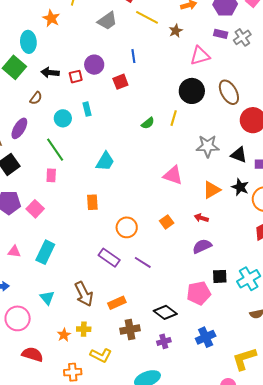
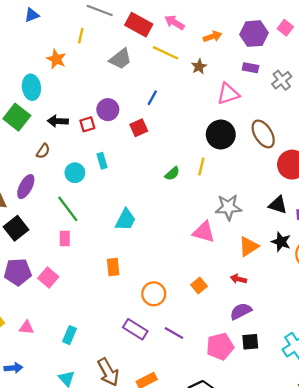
gray cross: (242, 37) -> (282, 80), moved
blue line: (133, 56) -> (152, 98), turned 40
gray star: (208, 146) -> (228, 207), moved
cyan rectangle: (45, 252) -> (70, 335), moved, size x0.7
black square: (220, 276) -> (250, 342), moved
pink pentagon: (199, 293) -> (220, 346), moved

